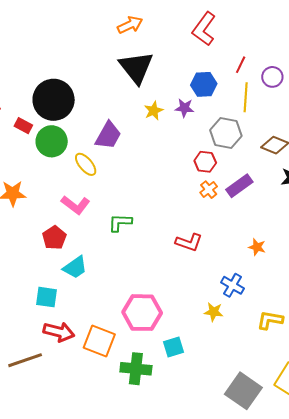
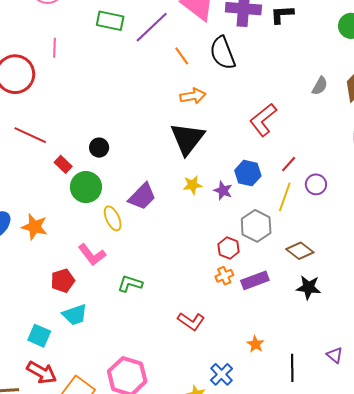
black circle: (54, 100) -> (99, 148), size x0.5

